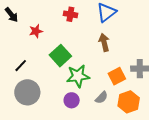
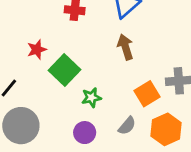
red star: (36, 31) -> (37, 50), moved
green star: (78, 76) -> (91, 98), size x0.6

